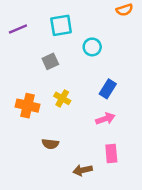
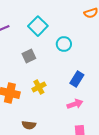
cyan square: (61, 25) -> (38, 26), turned -36
yellow cross: (62, 98) -> (39, 87), turned 32

